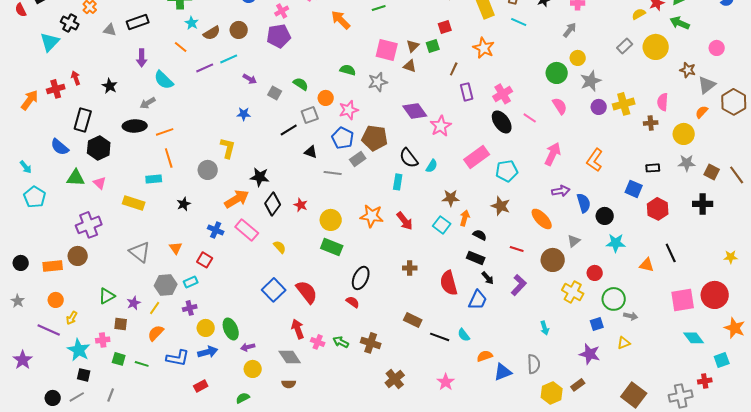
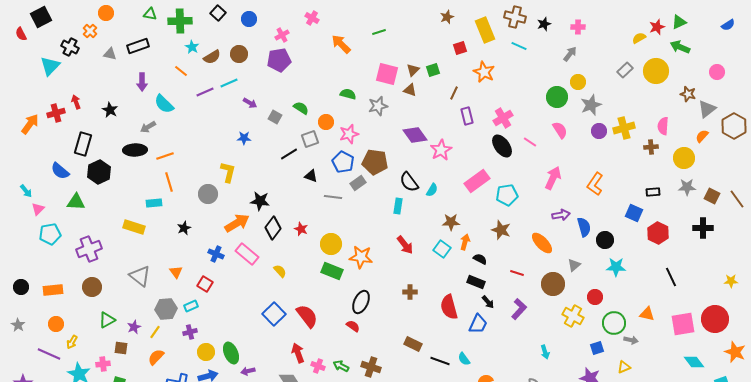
red square: (445, 27) -> (460, 48), moved
pink triangle: (100, 183) -> (38, 209), moved, turned 32
cyan pentagon: (35, 197) -> (50, 234), moved, turned 30
orange star: (372, 216) -> (361, 257), moved
brown circle: (78, 256) -> (92, 287), moved
orange triangle: (647, 265) -> (647, 314), moved

